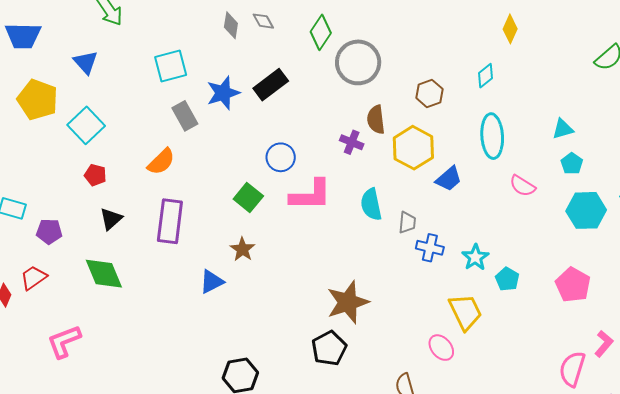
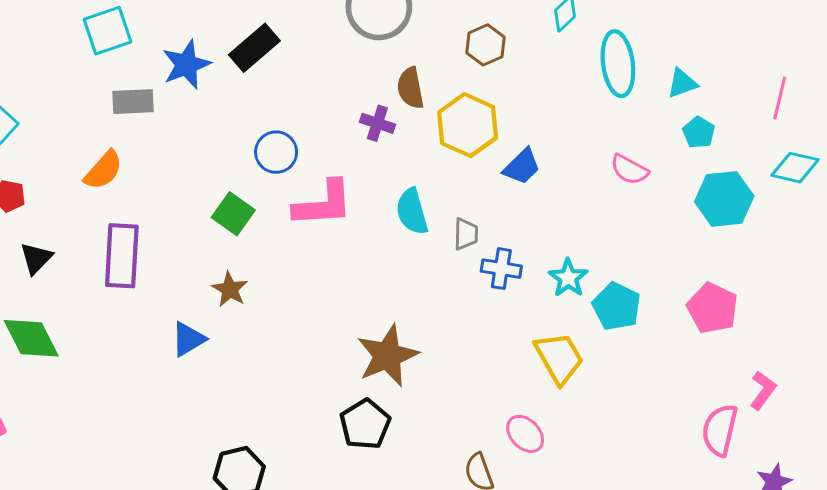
gray rectangle: (185, 116) -> (133, 102), turned -60
cyan ellipse: (492, 136) -> (618, 64), moved
cyan pentagon: (507, 279) -> (617, 306), size x1.4
pink ellipse: (441, 348) -> (525, 434), moved

